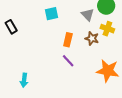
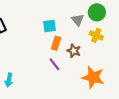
cyan square: (52, 14) -> (49, 26), moved
brown star: (92, 38) -> (74, 51), moved

